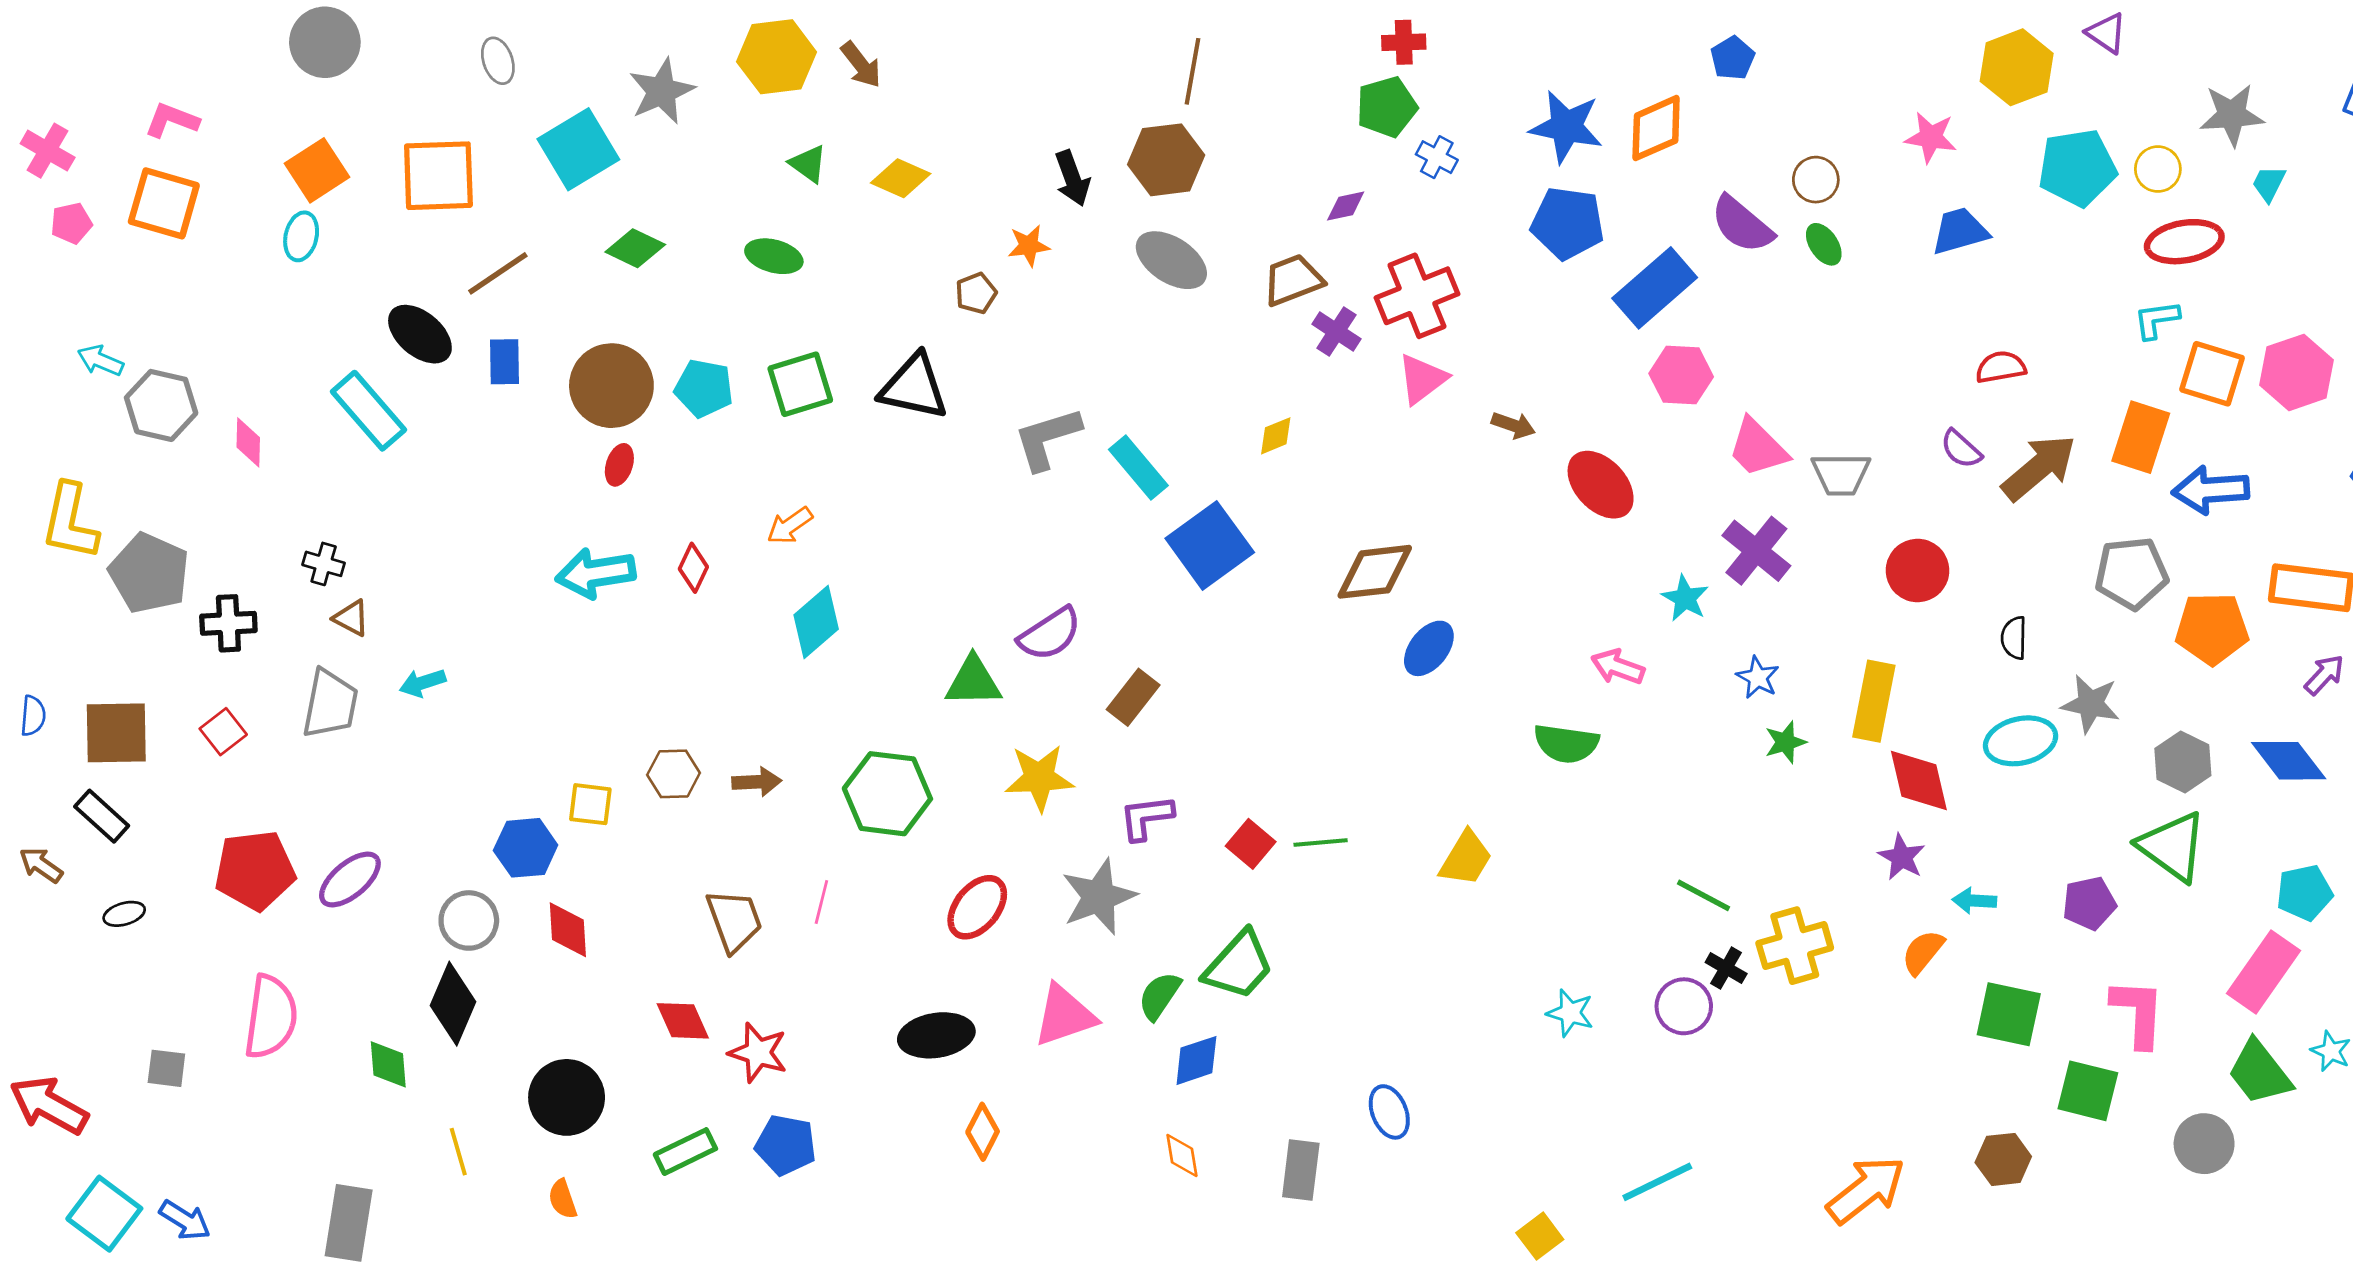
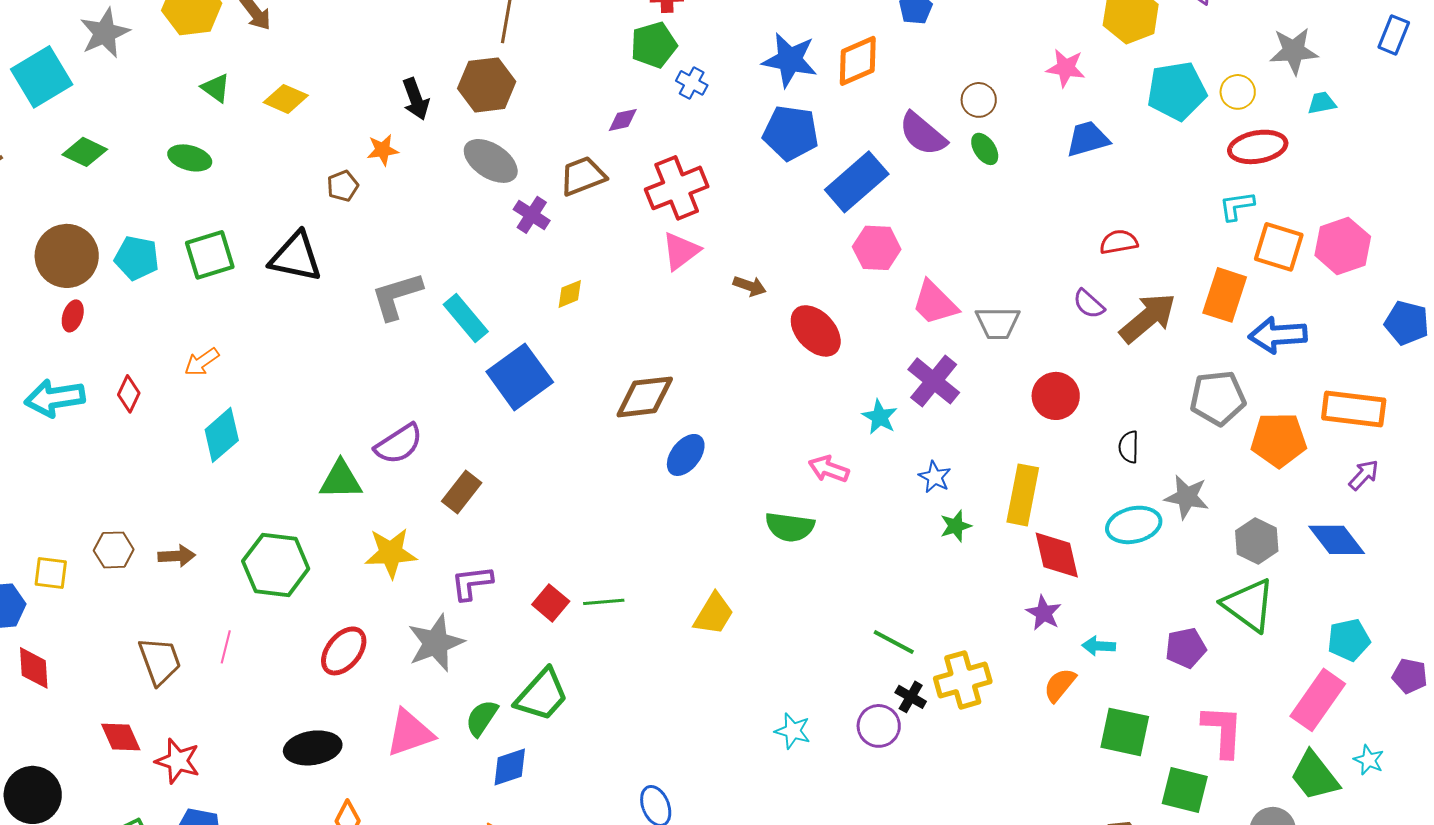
cyan trapezoid: (2269, 184) -> (1322, 103), turned 52
purple cross: (1336, 331) -> (532, 215), moved

